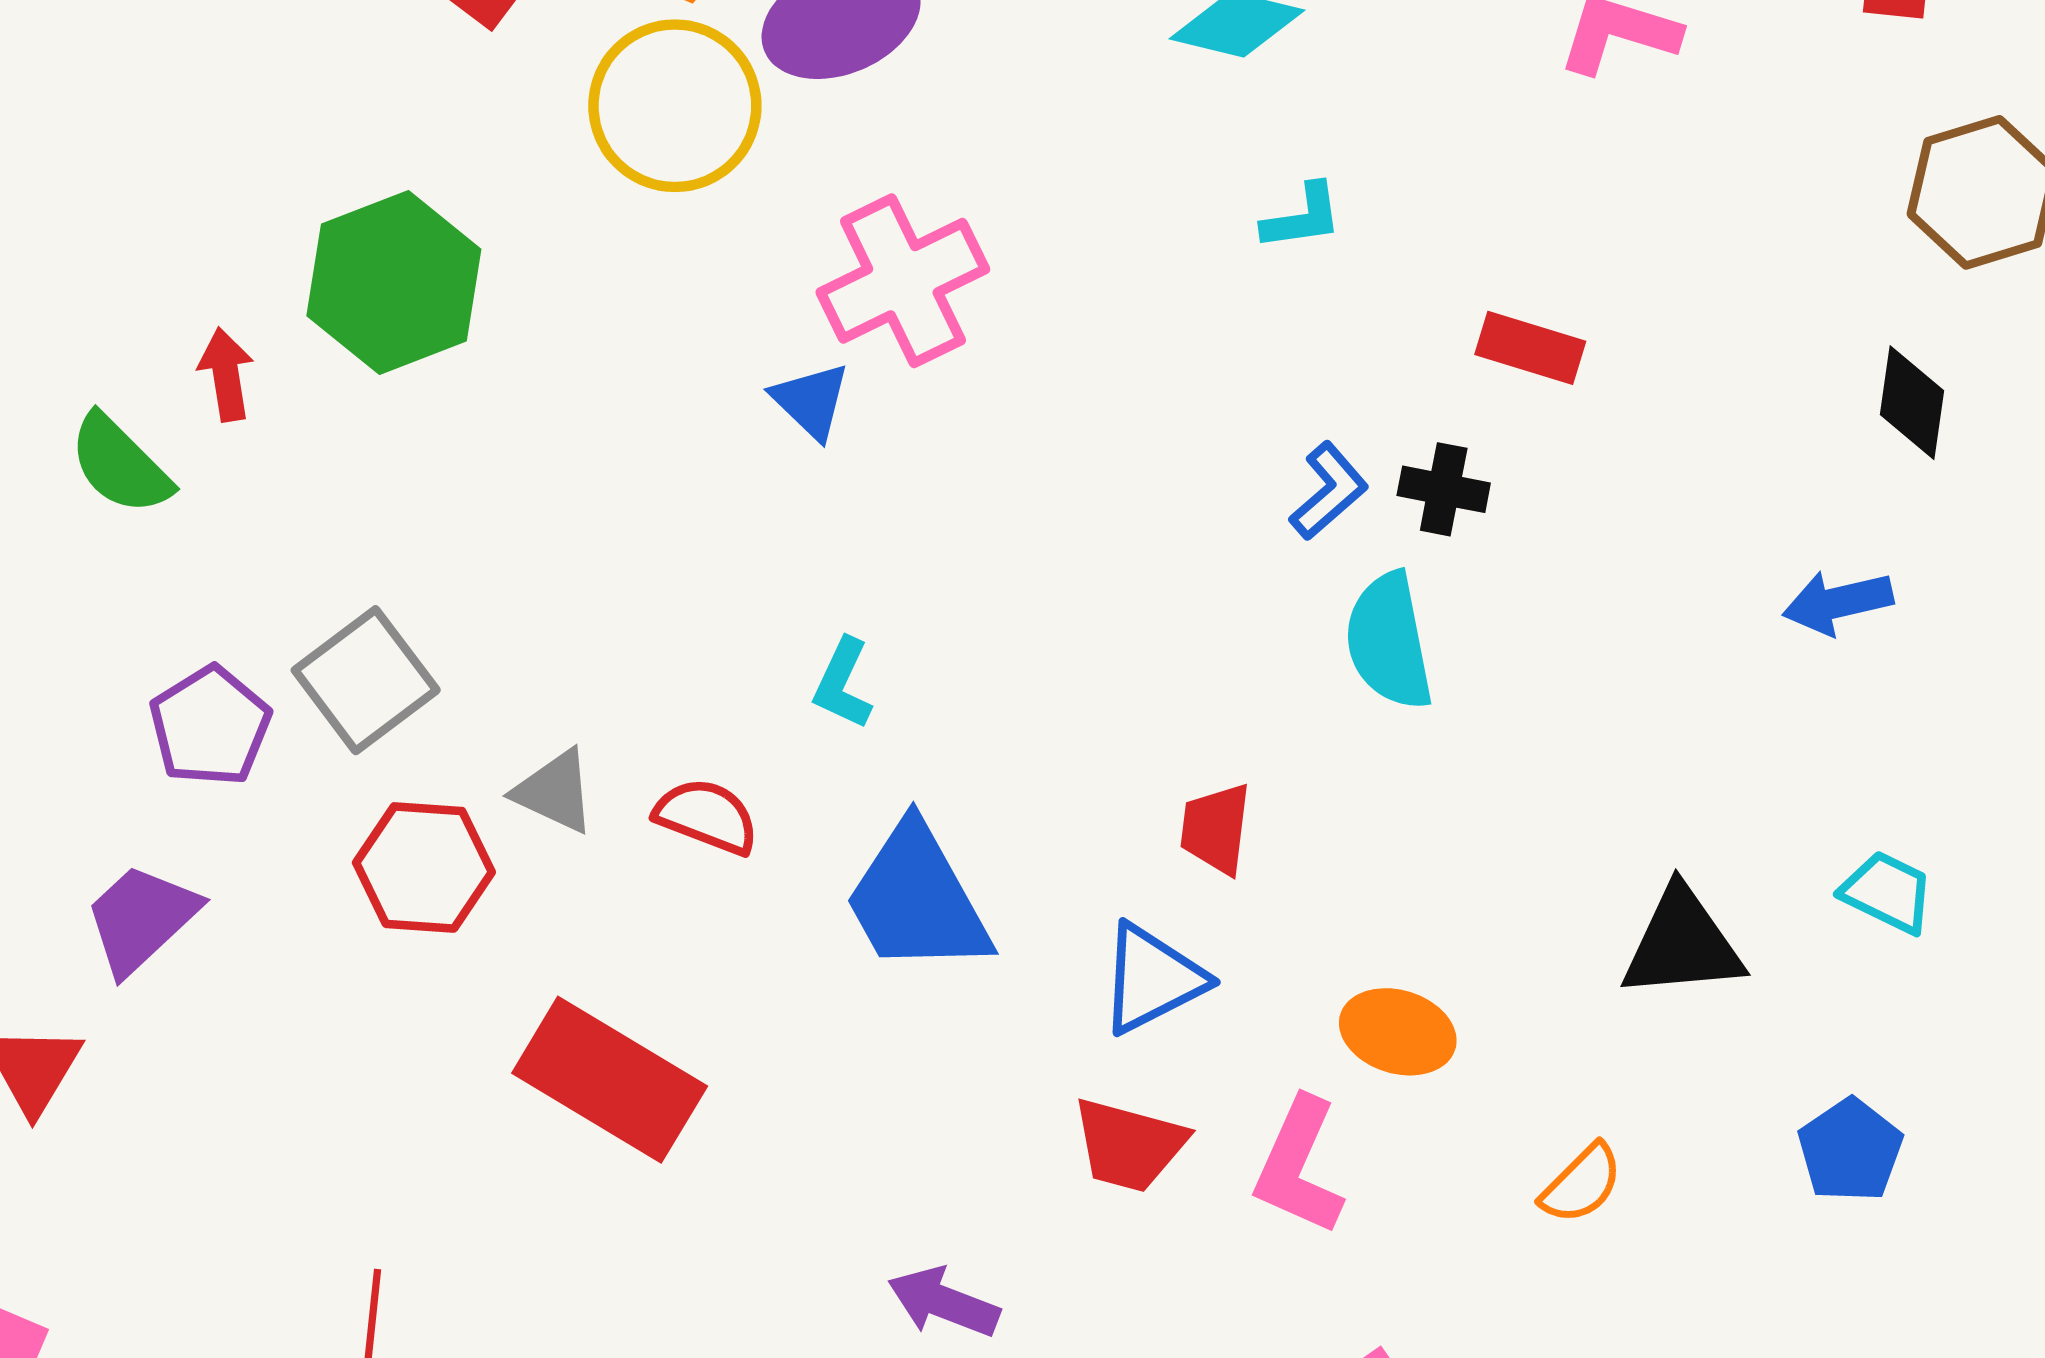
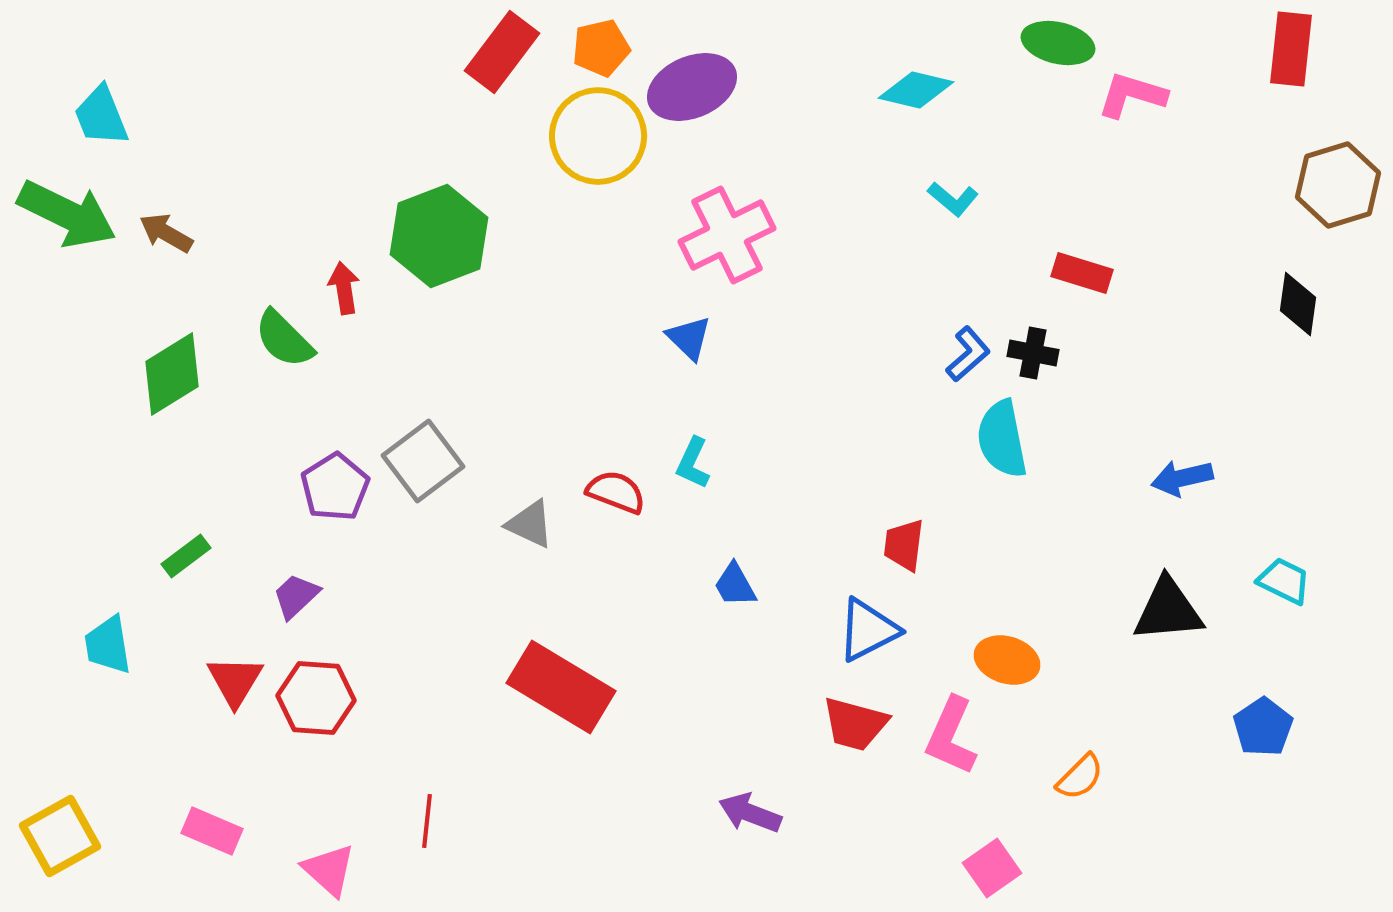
cyan L-shape: (1302, 217) -> (953, 199), turned 48
blue triangle: (811, 401) -> (689, 338), moved
blue arrow: (1838, 602) -> (1182, 478), moved
red semicircle: (707, 816) -> (616, 492), moved
red hexagon: (424, 867) -> (316, 698), moved
blue trapezoid: (917, 899) -> (735, 585), size x0.5
purple trapezoid: (141, 919) -> (296, 596), size x0.7
orange semicircle: (1582, 1184) -> (1080, 777), moved

